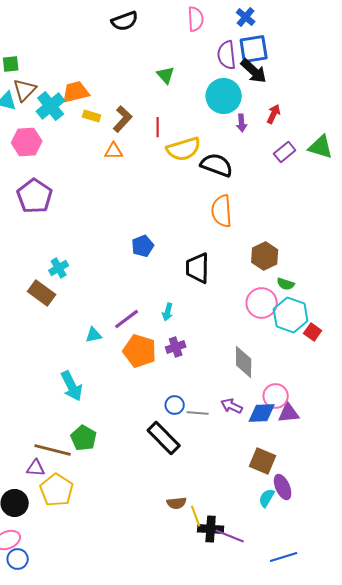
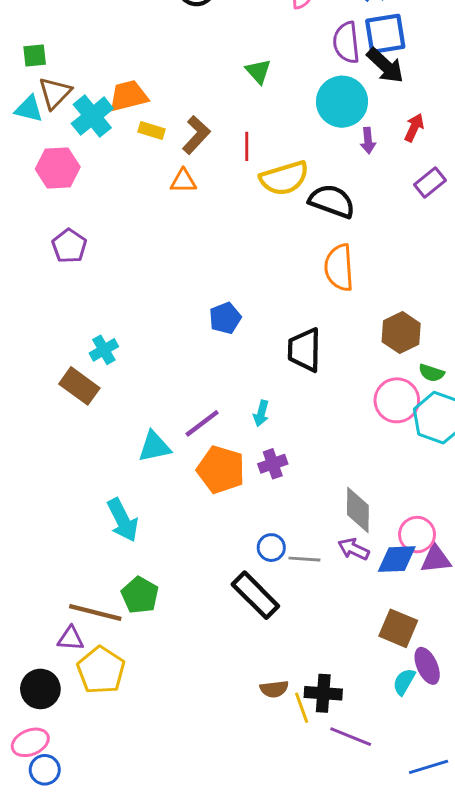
purple pentagon: (35, 196) -> (69, 246), size x0.7
cyan triangle: (94, 335) -> (154, 447), size x1.4
gray diamond: (244, 362) -> (358, 510), moved
black cross: (211, 529) -> (323, 693), moved

